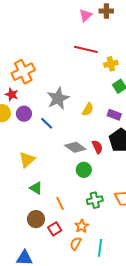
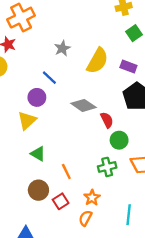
gray star: (58, 98) -> (62, 48), size x0.6
yellow semicircle: (88, 109) -> (97, 61), size x1.6
purple circle: (24, 114) -> (37, 97), moved
red semicircle: (97, 147) -> (107, 120), moved
green circle: (84, 170) -> (119, 140), moved
cyan line: (100, 248) -> (129, 215), moved

